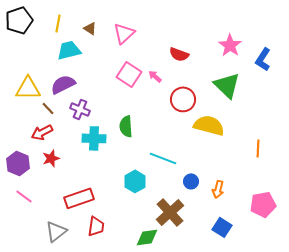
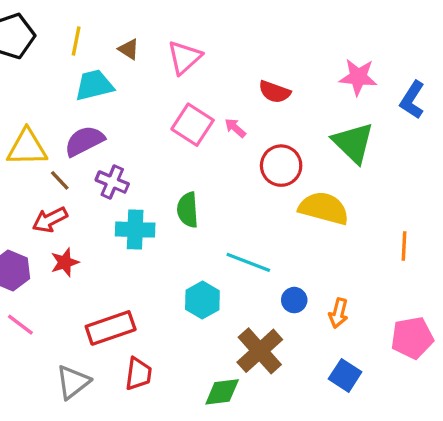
pink star: (230, 45) -> (358, 77), turned -30

